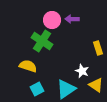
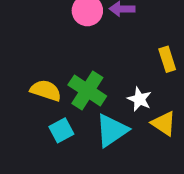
green cross: (42, 41) -> (87, 90), moved

